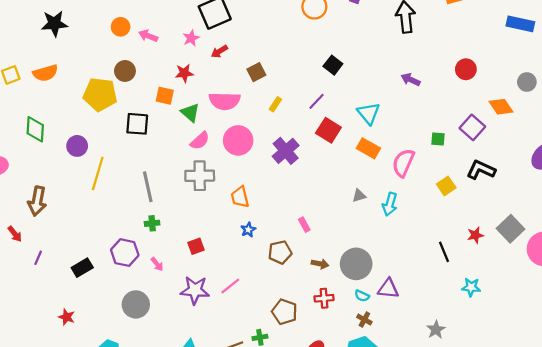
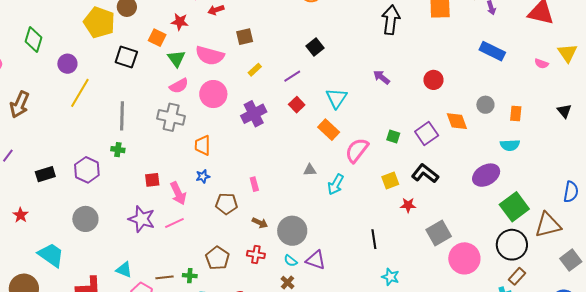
red square: (328, 130) -> (297, 105), size x0.7
red star: (475, 235) -> (408, 205), moved
pink arrow: (157, 264) -> (178, 193), moved, size x1.6

